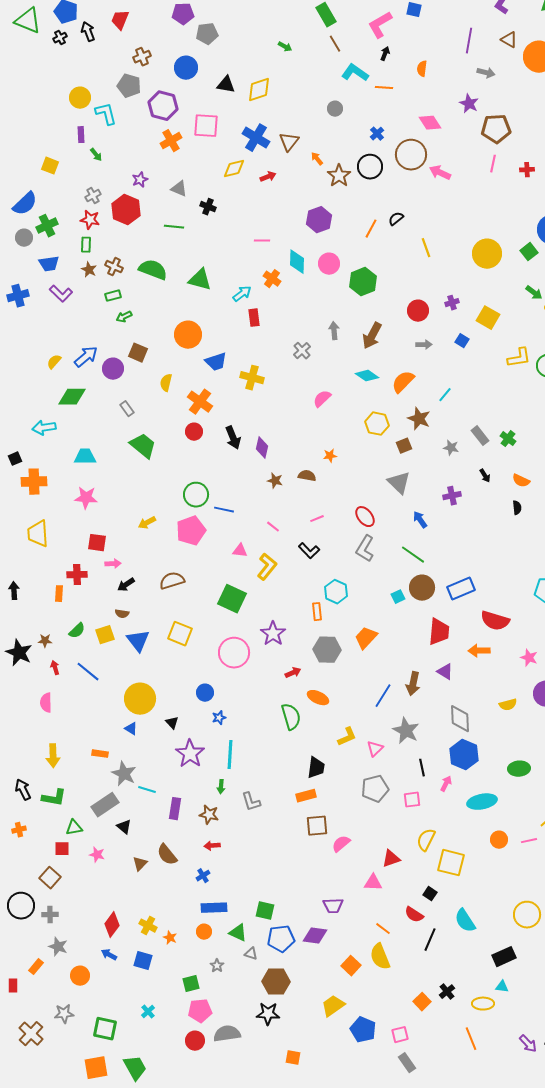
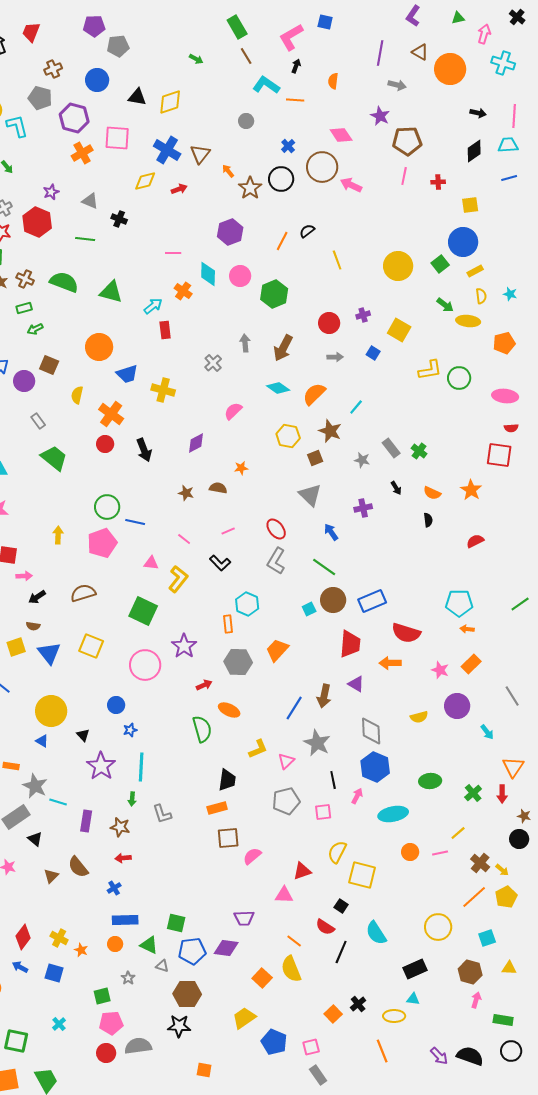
purple diamond: (262, 448) -> (196, 443), moved, turned 50
yellow arrow: (147, 523) -> (58, 535), turned 120

